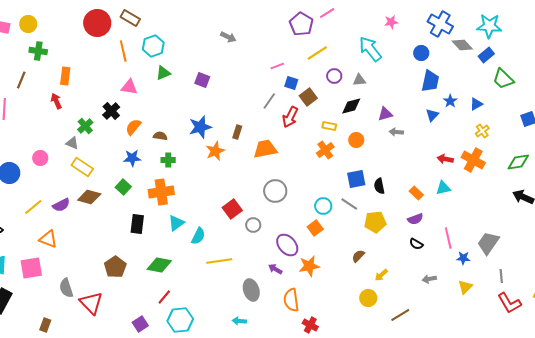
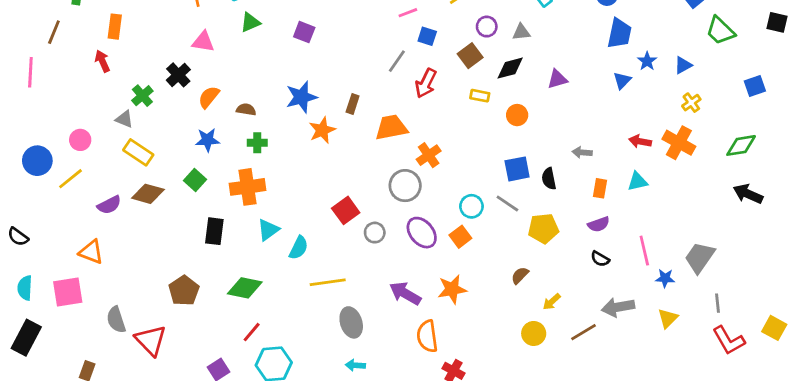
brown square: (308, 97) -> (470, 56), moved
gray arrow: (396, 132) -> (582, 152), moved
orange cross: (325, 150) -> (429, 155), moved
orange rectangle: (416, 193) -> (600, 188), turned 56
yellow line: (33, 207) -> (71, 179), moved
purple ellipse: (287, 245) -> (422, 233), moved
purple arrow: (275, 269) -> (405, 293), size x1.6
gray arrow: (429, 279) -> (618, 307), size x1.6
gray ellipse: (251, 290) -> (351, 322), moved
brown line: (400, 315) -> (583, 332), moved

